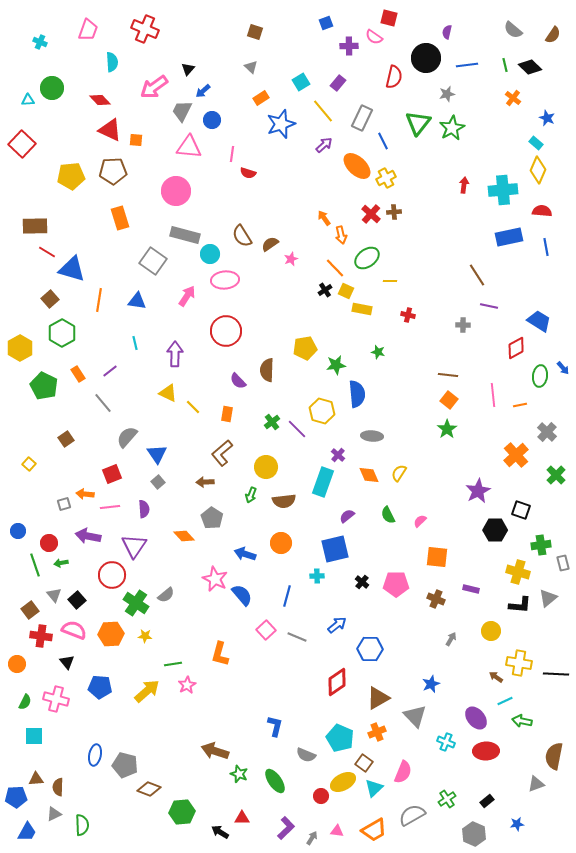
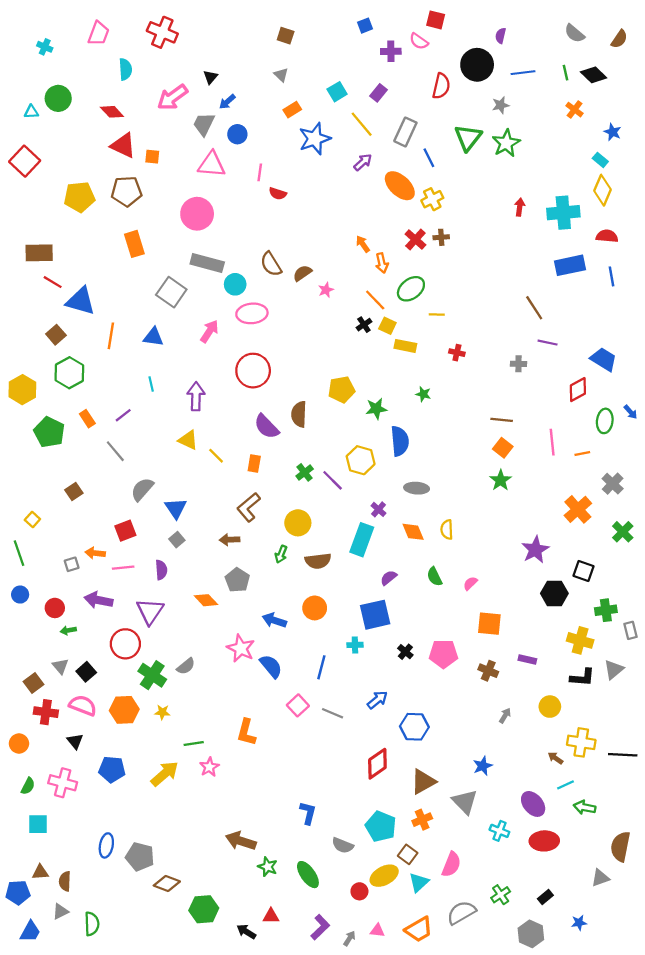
purple semicircle: (238, 381) -> (266, 427), size x1.4
yellow semicircle: (399, 473) -> (447, 530), turned -36
green line: (35, 565) -> (19, 553), moved

